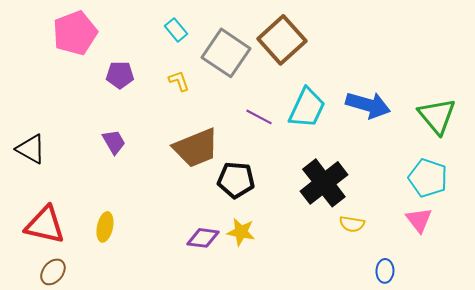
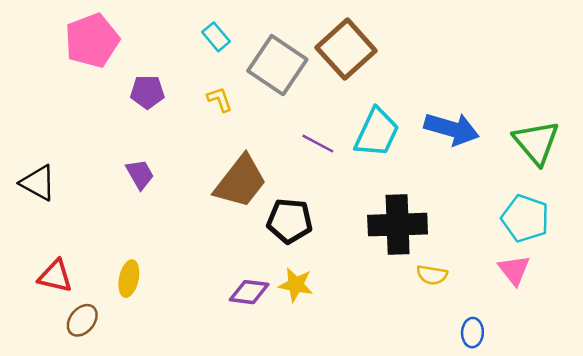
brown trapezoid: (196, 148) -> (241, 182), turned -30
black cross: (324, 183) -> (398, 225), turned 36
red triangle: (45, 225) -> (55, 276), size x0.7
brown ellipse: (53, 272) -> (82, 320), moved

